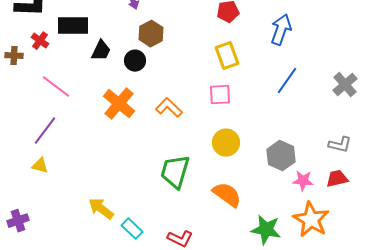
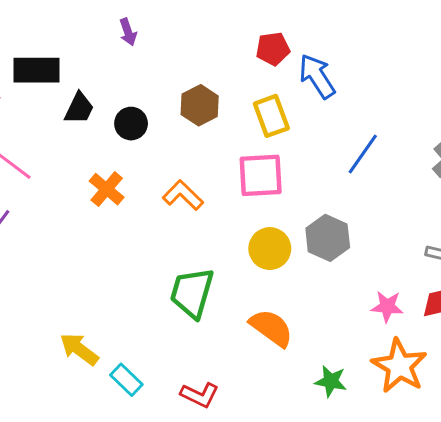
blue arrow: (281, 30) -> (317, 76), moved, turned -52
brown hexagon: (151, 34) -> (200, 105), moved
pink square: (220, 95) -> (261, 175), size x1.4
orange cross: (119, 104) -> (107, 189), size x0.7
gray hexagon: (281, 156) -> (328, 238), moved
green star: (266, 230) -> (331, 381), size x0.7

